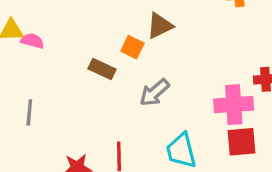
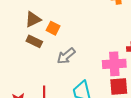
brown triangle: (160, 26) -> (33, 19), moved

